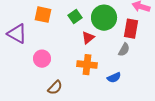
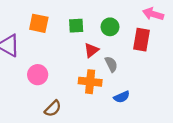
green square: (75, 17) -> (76, 26), turned 32
green circle: (104, 18) -> (110, 27), size x0.6
gray semicircle: (124, 50) -> (111, 64), moved, turned -56

